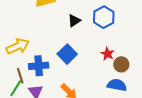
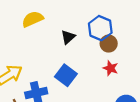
brown circle: (121, 64) -> (109, 44), moved

